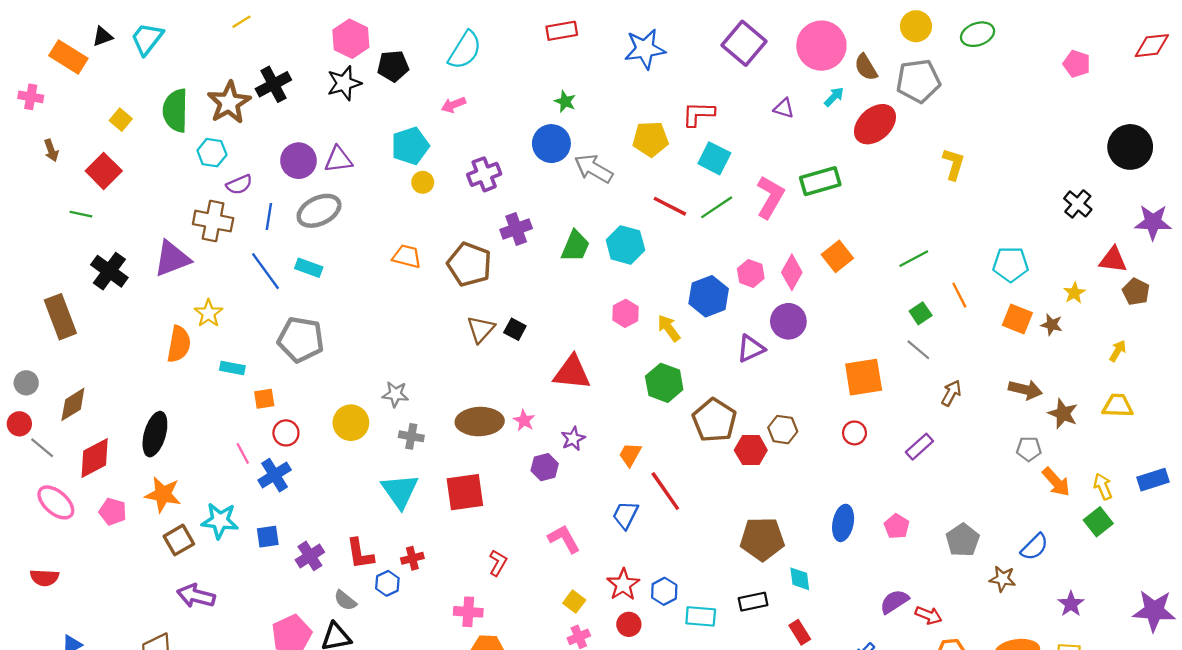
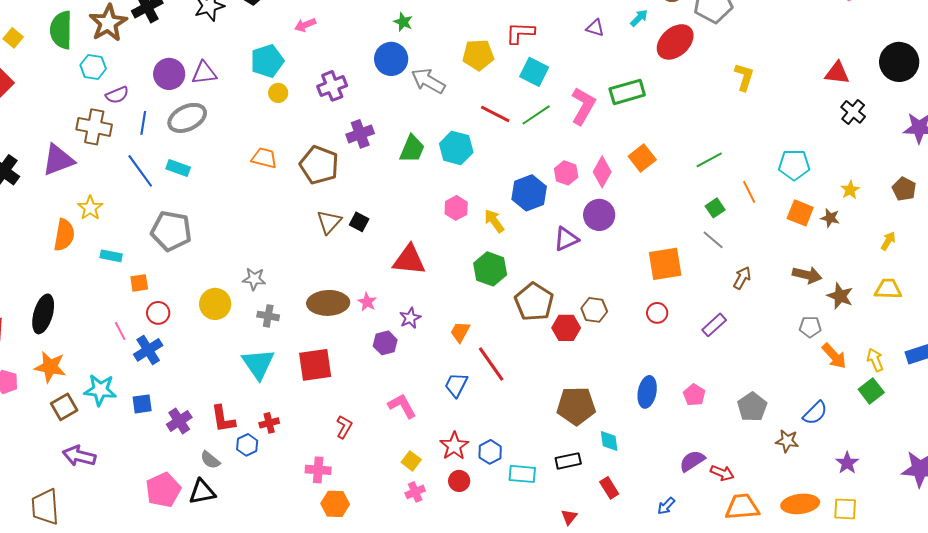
red triangle: (1113, 260) -> (837, 73), moved

